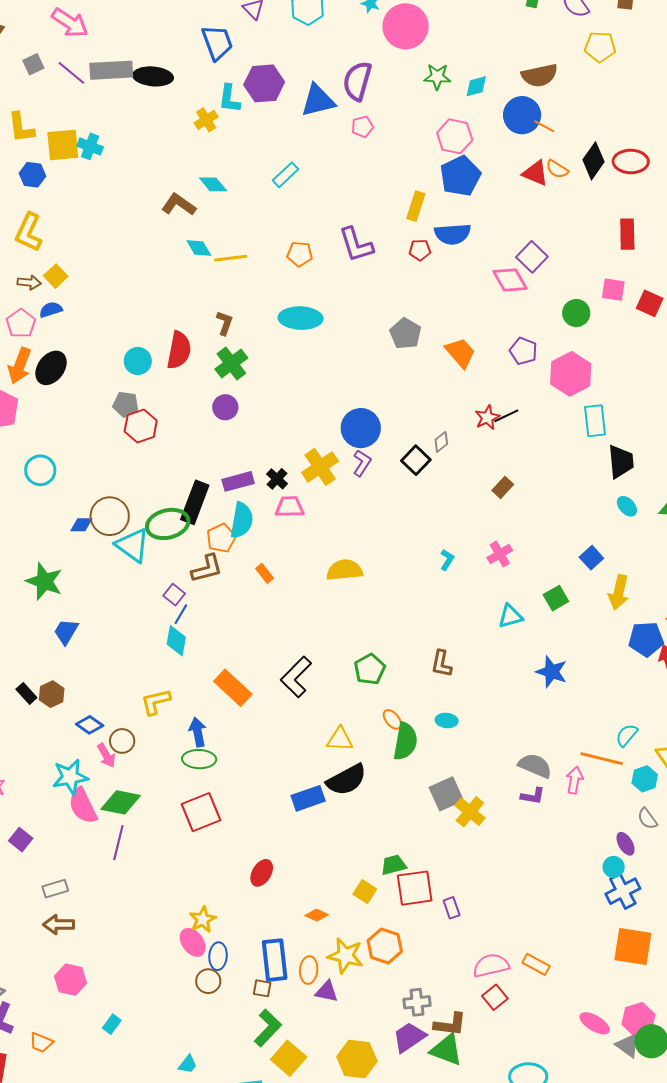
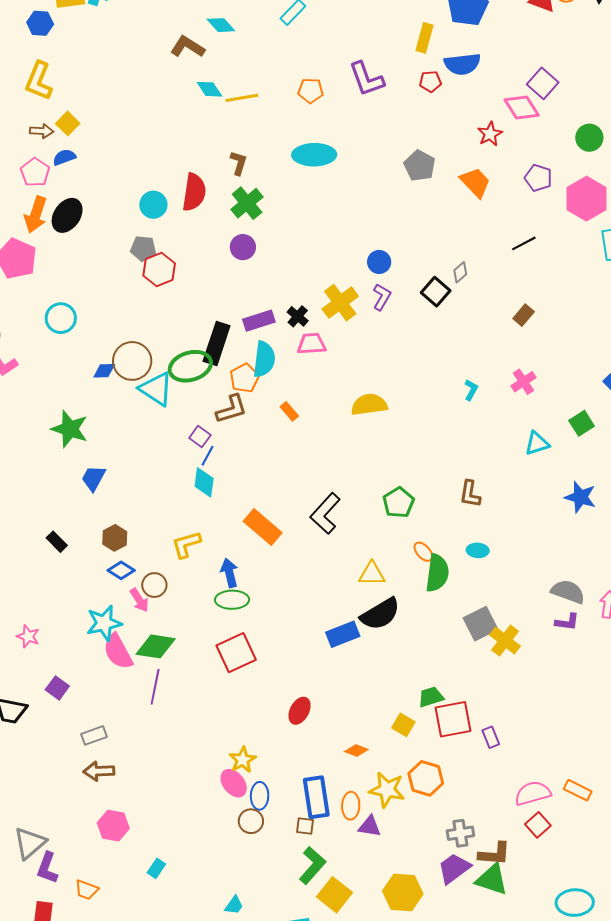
red star: (487, 418) -> (490, 134), moved
blue circle: (361, 428) -> (379, 262), size x0.6
brown hexagon: (52, 694) -> (115, 538), moved

